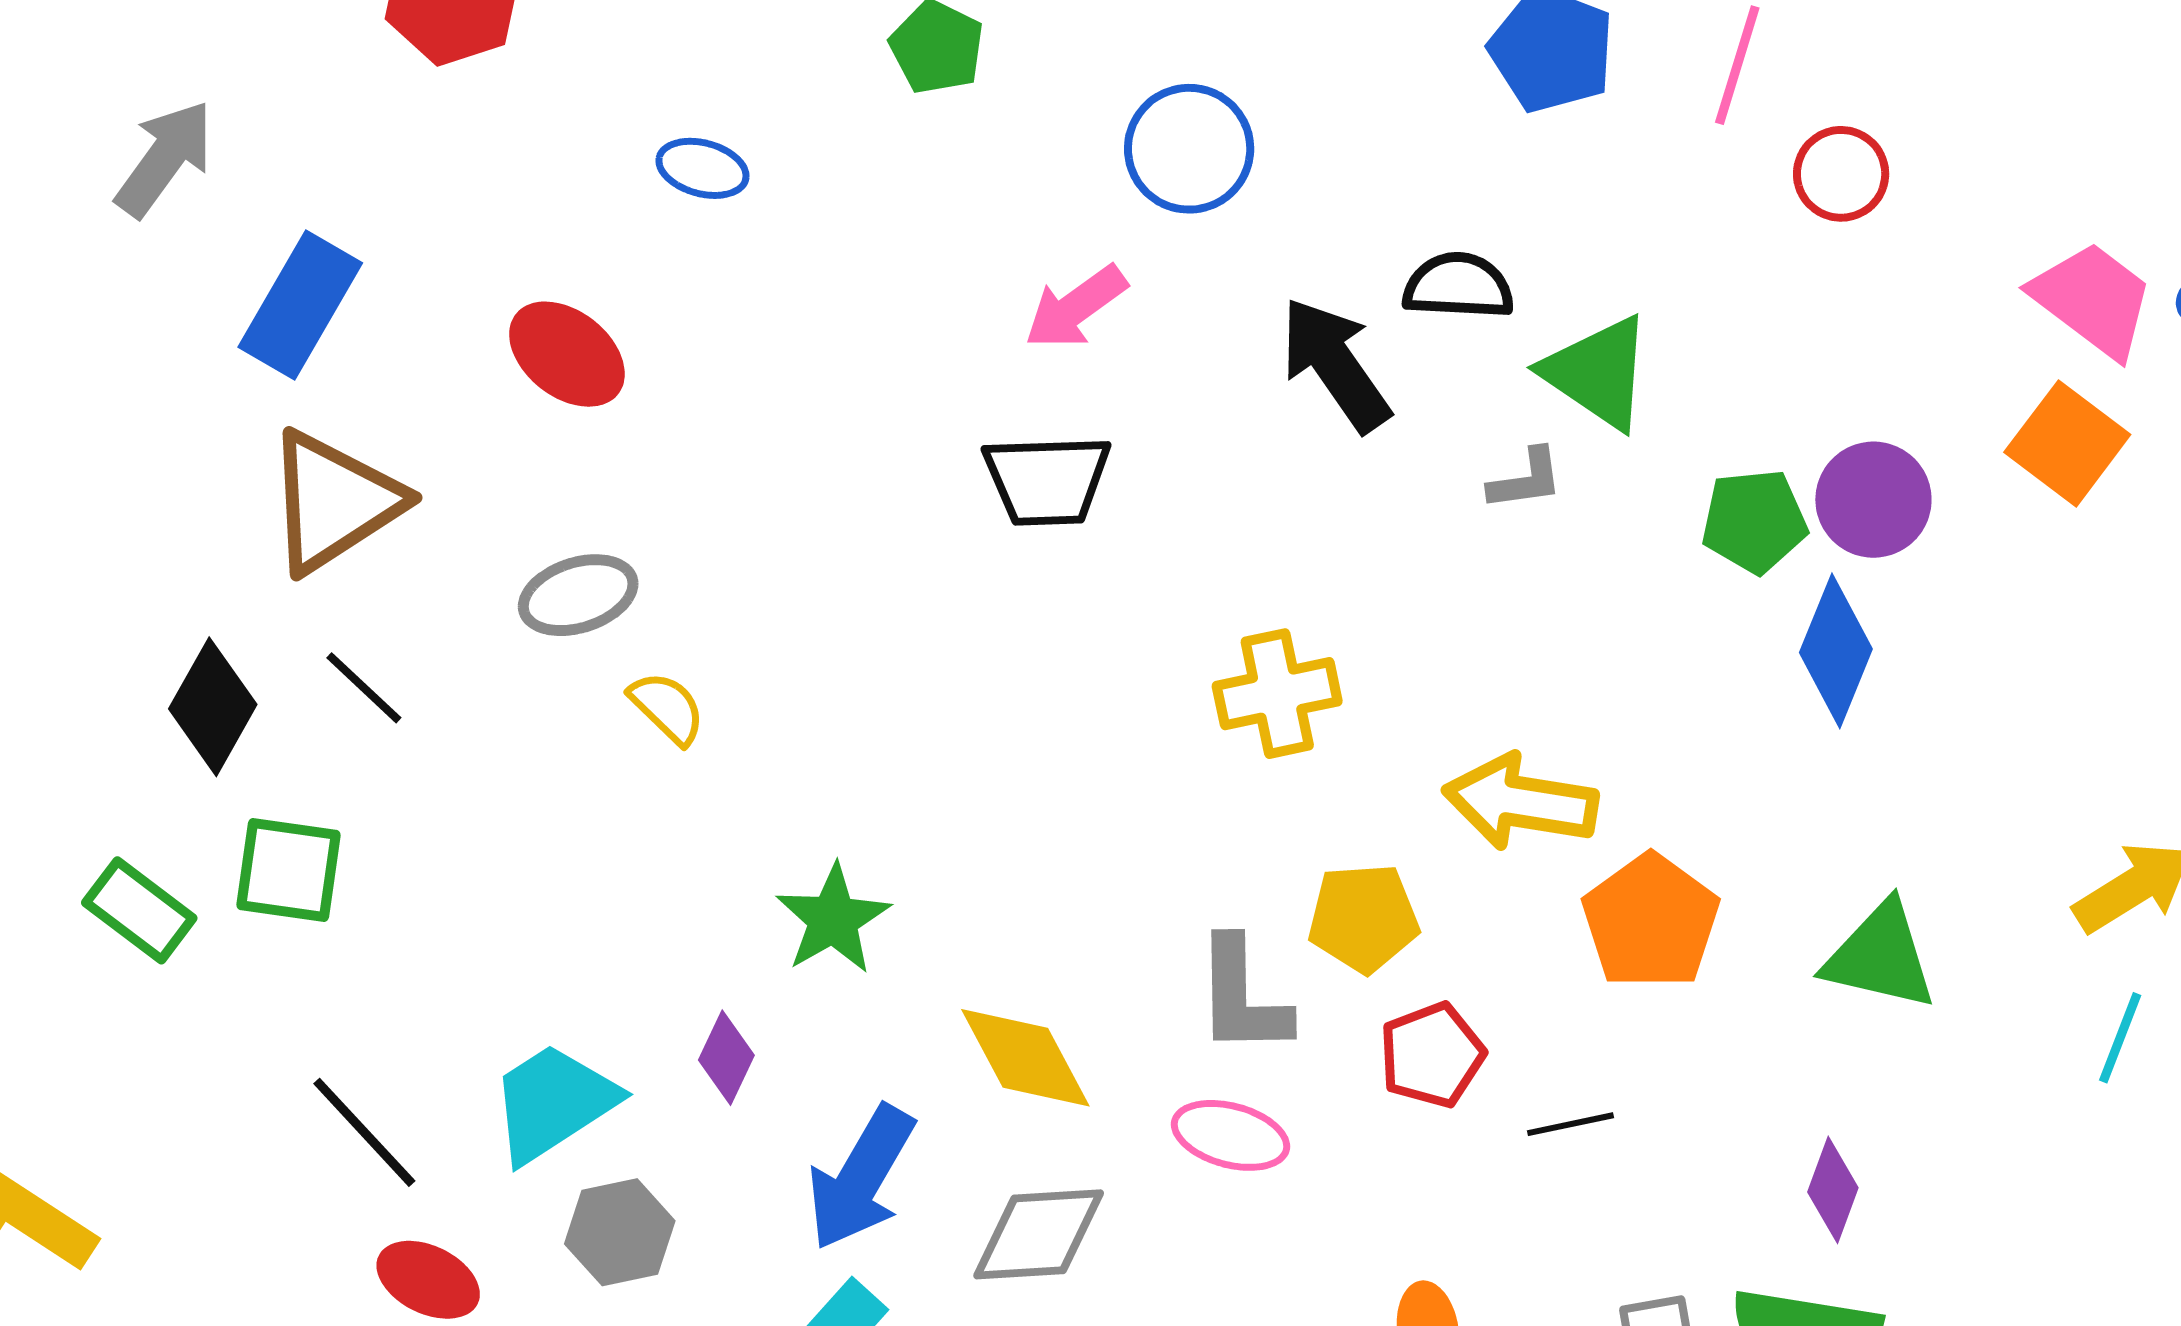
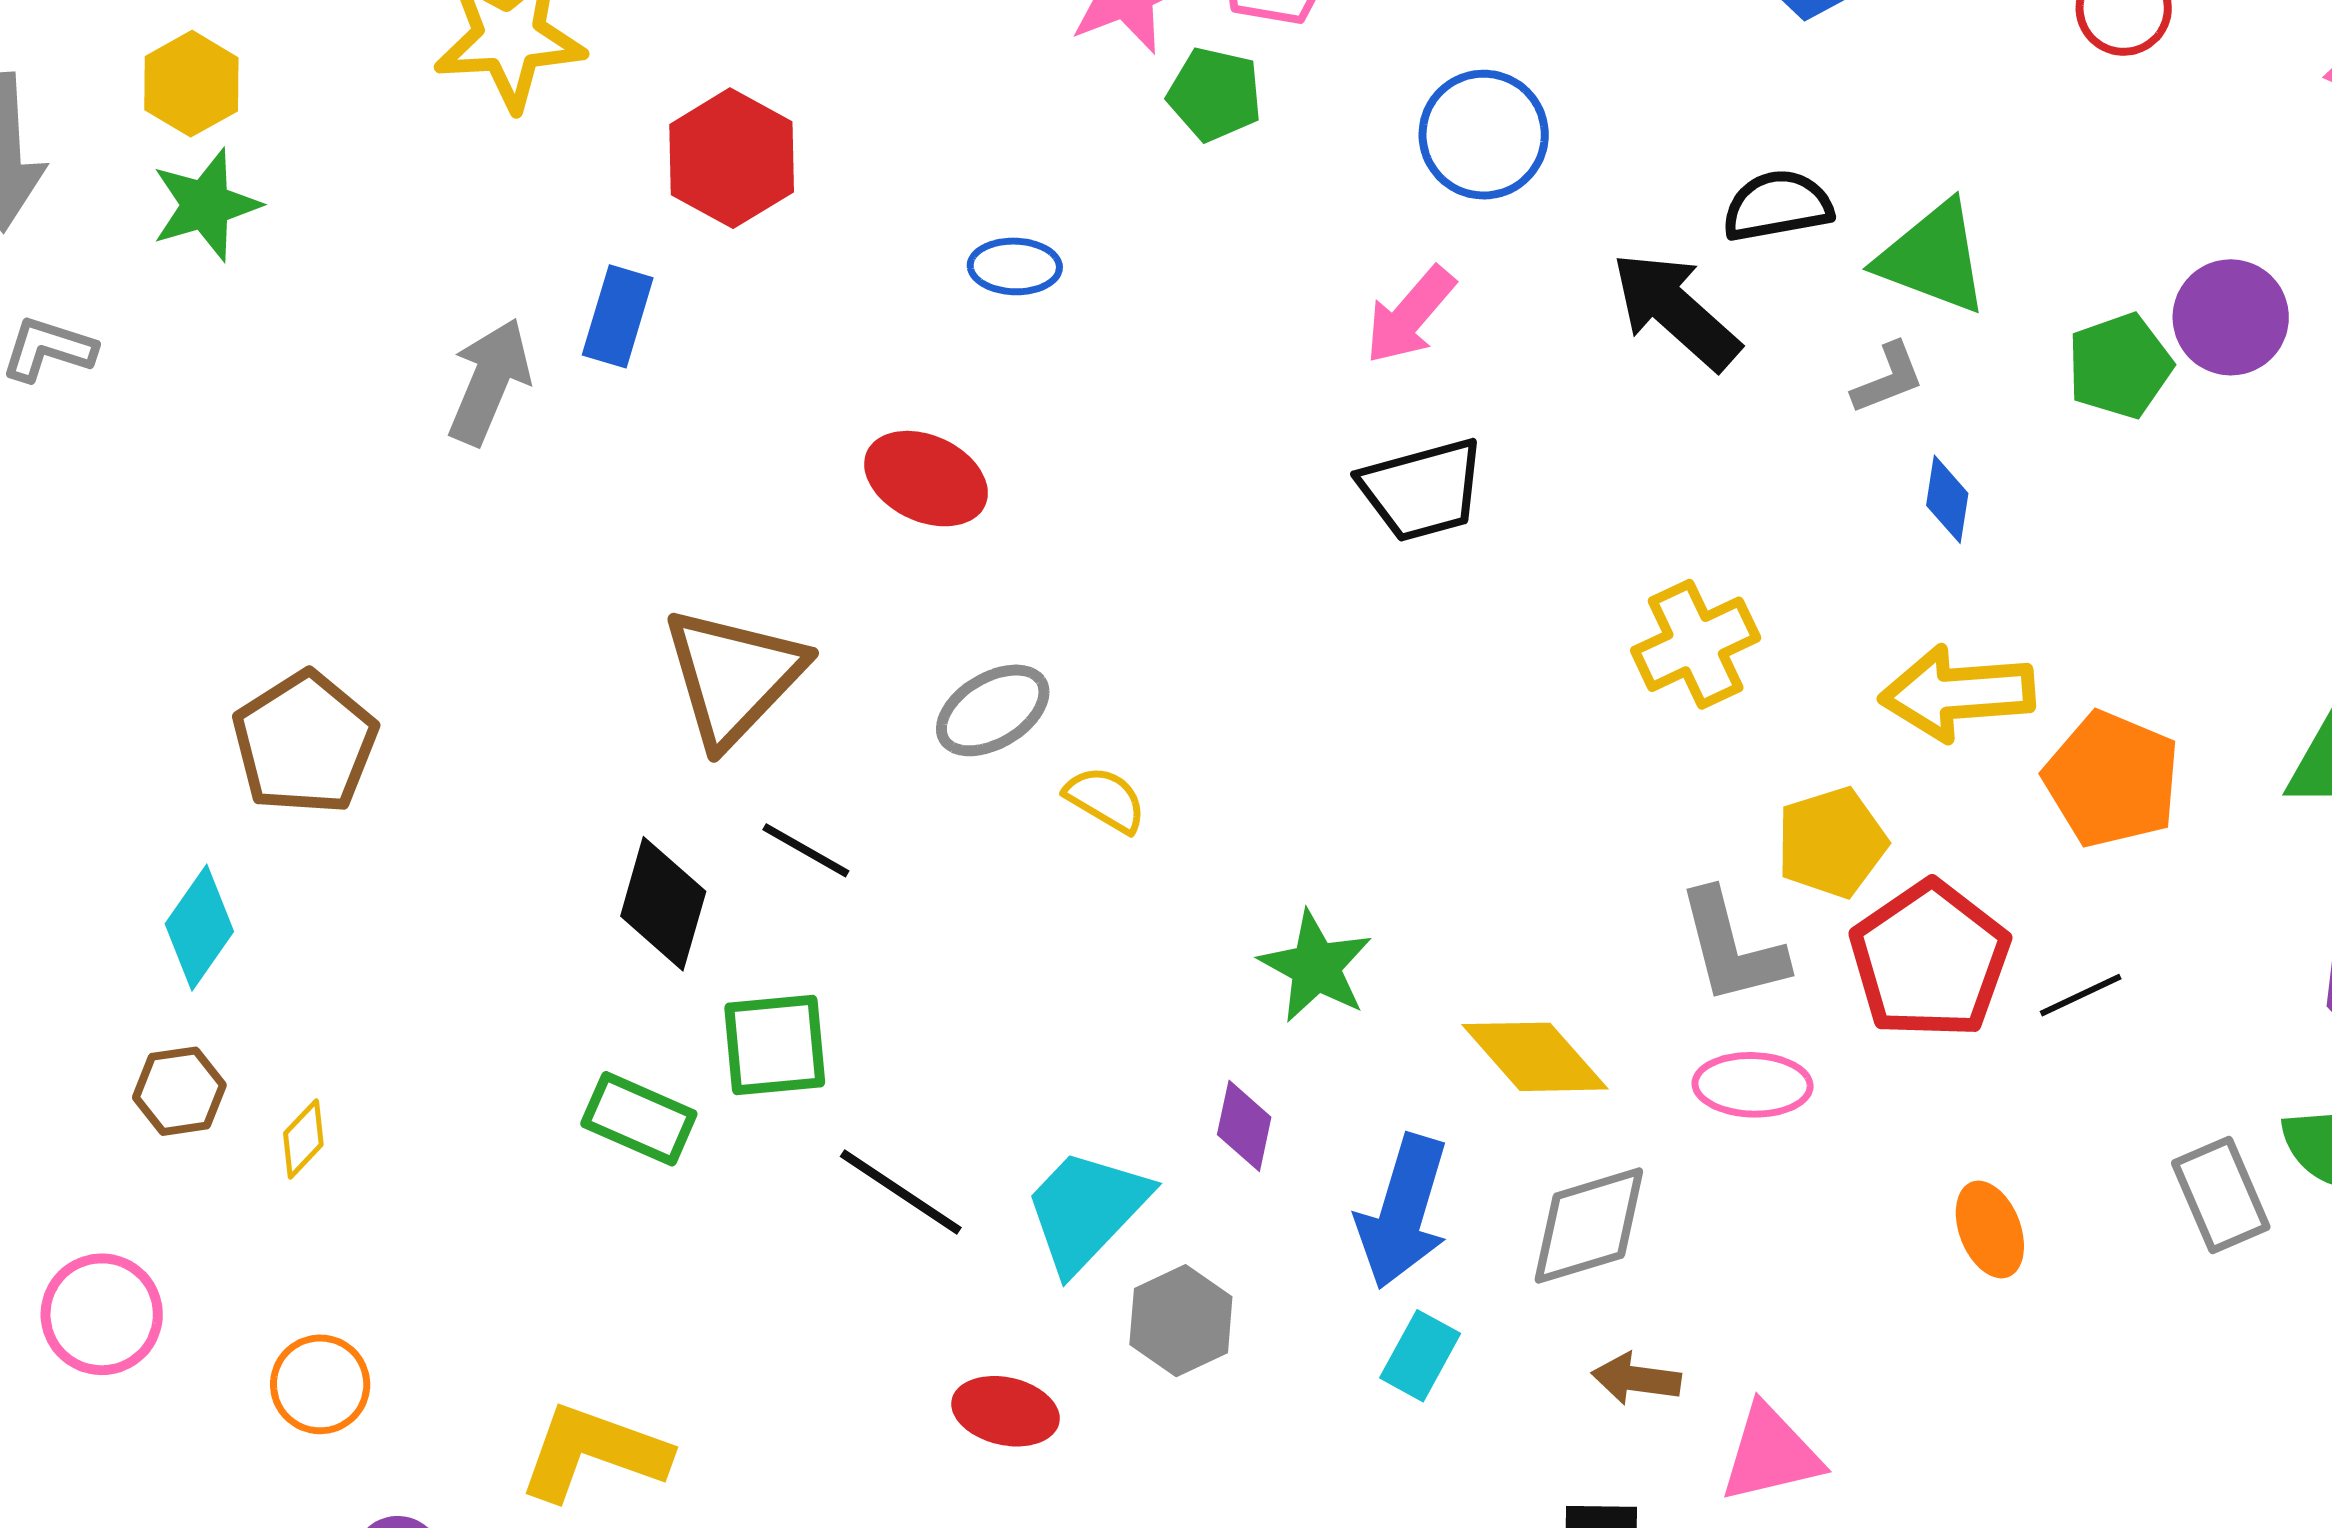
blue rectangle: (300, 305) -> (618, 316), moved, size x0.7
blue diamond: (1836, 651) -> (1947, 499), moved, size x0.6
red pentagon: (1432, 1055) -> (1930, 960), size x1.5
black line: (364, 1132) -> (901, 1192), moved

